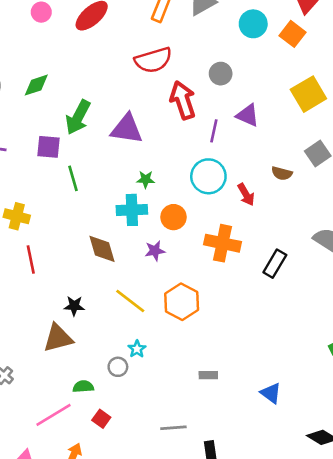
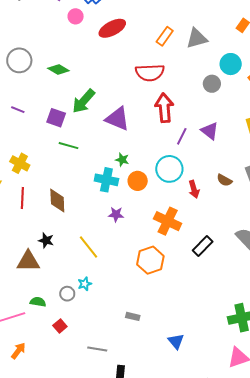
gray circle: (221, 74) -> (212, 84), moved
green diamond: (36, 85) -> (58, 70), turned 35
green line: (73, 178) -> (69, 146), turned -72
orange circle: (173, 217) -> (138, 181), moved
brown diamond: (102, 249) -> (57, 201), moved
orange hexagon: (182, 302) -> (150, 260), moved
red square: (101, 419) -> (60, 326), moved

